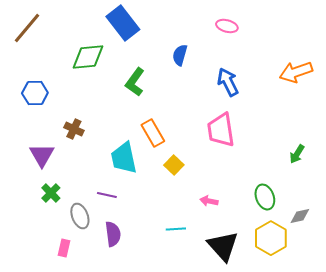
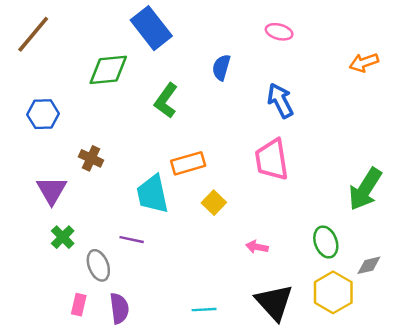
orange arrow: (296, 72) -> (364, 63), moved, size x0.7
orange rectangle: (153, 133) -> (188, 163), turned -76
green arrow: (297, 154) -> (365, 189), size x1.8
cyan line: (176, 229) -> (204, 310), moved
purple semicircle: (113, 234) -> (119, 308), moved

